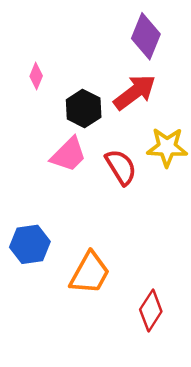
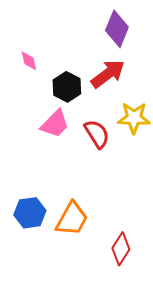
pink diamond: (36, 76) -> (29, 61), turned -35
blue hexagon: (30, 244) -> (30, 213), moved

